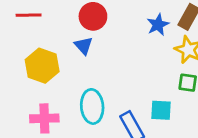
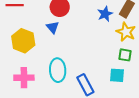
cyan square: (161, 110) -> (117, 75), moved

